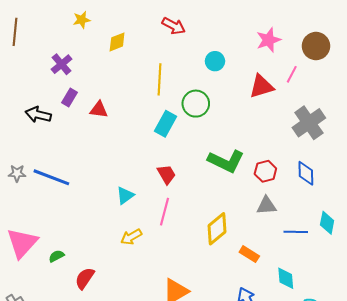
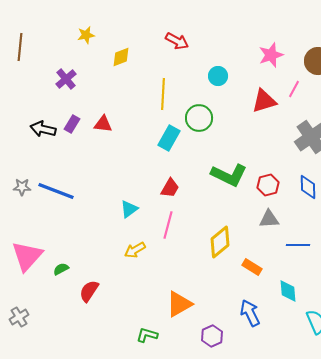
purple rectangle: (70, 98) -> (72, 124), moved
red trapezoid: (167, 174) -> (170, 188), turned 60

